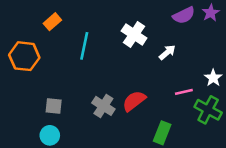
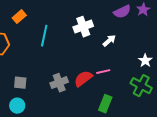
white cross: (134, 34) -> (83, 27), turned 36
pink line: (184, 92) -> (103, 72), moved
gray cross: (103, 106) -> (59, 83), turned 36

